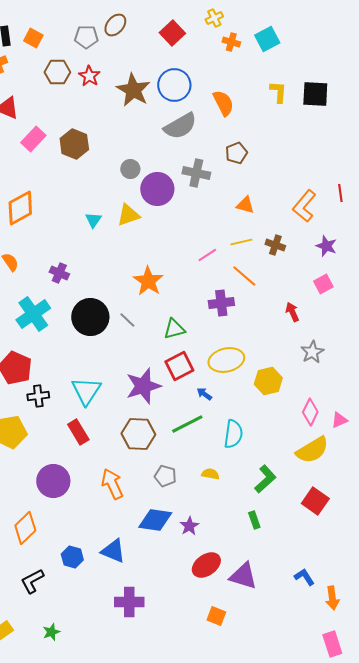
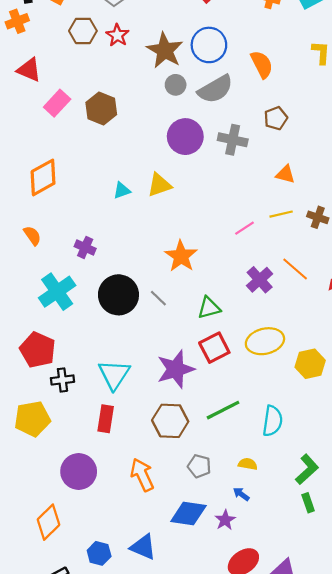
gray circle: (130, 169) -> (176, 85), moved
purple circle: (157, 189) -> (185, 137), moved
cyan triangle: (93, 220) -> (122, 190), turned 36
orange line: (244, 276) -> (295, 269), moved
purple cross: (221, 303) -> (260, 280), turned -35
blue arrow: (204, 394) -> (241, 494), moved
red rectangle: (78, 432) -> (106, 419), turned 40
green rectangle: (254, 520) -> (308, 503), moved

